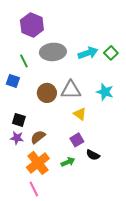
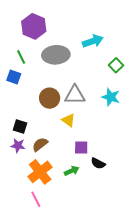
cyan arrow: (88, 53) -> (93, 41), moved
green square: (111, 53) -> (116, 65), moved
green line: (24, 61) -> (21, 57), moved
blue square: (13, 81) -> (14, 77), moved
yellow triangle: (80, 114) -> (69, 120), moved
purple square: (77, 140) -> (81, 148), turned 32

